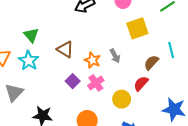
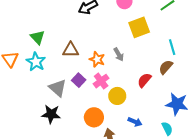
brown triangle: (65, 49) -> (71, 50), turned -30
brown semicircle: (151, 63) -> (166, 67), moved
gray triangle: (14, 92) -> (58, 88), moved, turned -30
yellow circle: (122, 99) -> (117, 96), moved

